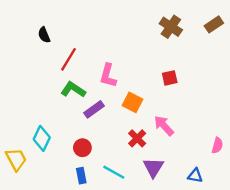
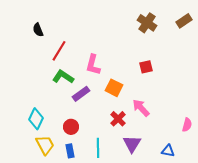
yellow trapezoid: (16, 159) -> (45, 145), moved
cyan line: (114, 172) -> (98, 148), turned 60

